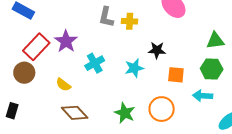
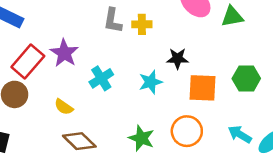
green triangle: (215, 41) -> (232, 17), moved
orange square: (176, 75) -> (203, 88), size x1.4
cyan arrow: (203, 96) -> (240, 134), moved, turned 30

